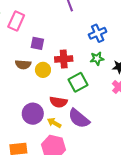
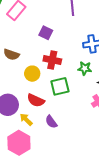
purple square: (37, 43) -> (46, 33), moved
yellow circle: (43, 70) -> (32, 74), moved
purple semicircle: (79, 119) -> (51, 122), size x0.6

